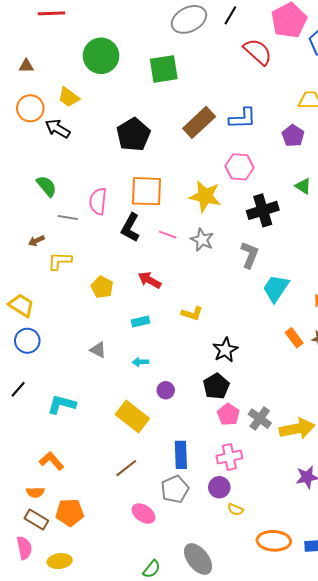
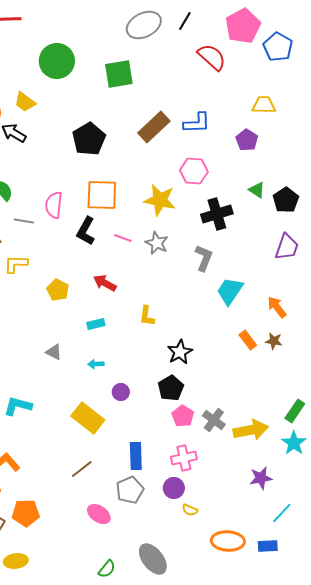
yellow L-shape: (192, 313) -> (147, 316), turned 80

